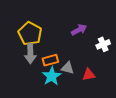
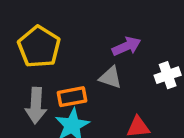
gray arrow: (30, 54) -> (36, 105), moved
gray triangle: (68, 68) -> (110, 77), moved

